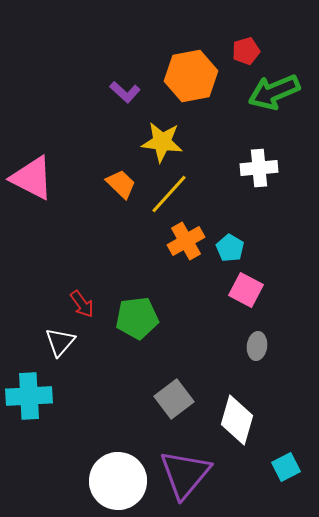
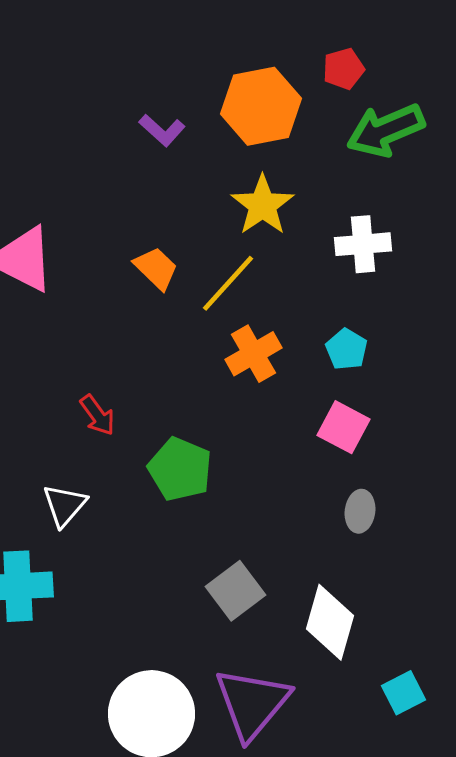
yellow star: (162, 142) -> (262, 205), moved, turned 30
cyan pentagon: (230, 248) -> (346, 349), moved
red arrow: (82, 304) -> (98, 415), moved
green pentagon: (137, 318) -> (180, 469), turned 30

